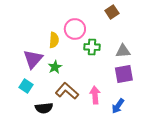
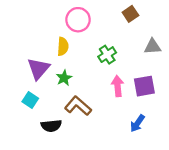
pink circle: (75, 29) -> (78, 20), moved
green cross: (92, 47) -> (107, 55), turned -35
gray triangle: (123, 51) -> (153, 46), moved
pink arrow: (95, 95) -> (118, 86), moved

